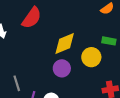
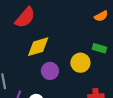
yellow diamond: (65, 44) -> (38, 47), moved

